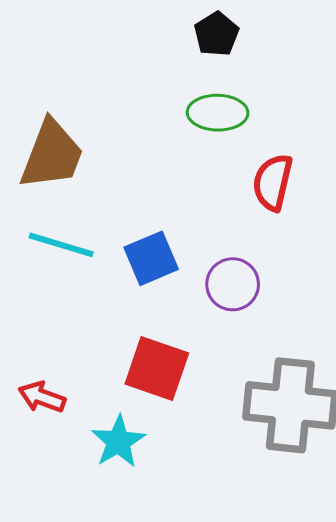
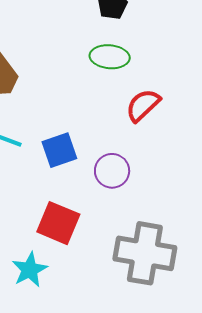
red semicircle: (273, 182) -> (143, 105), turned 30

